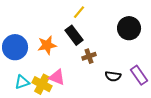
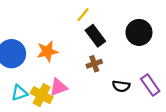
black rectangle: (74, 35) -> (95, 36), moved
pink triangle: (57, 77) -> (58, 87), turned -42

